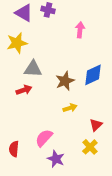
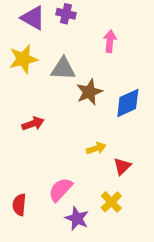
gray triangle: (33, 69) -> (63, 69), moved
brown star: (65, 81) -> (89, 92), moved
red triangle: (96, 125) -> (122, 166), moved
yellow cross: (90, 147) -> (111, 202), moved

